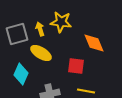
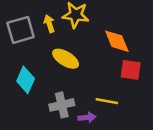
yellow ellipse: (41, 53) -> (66, 59), moved
red square: (76, 66) -> (131, 70), moved

